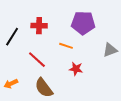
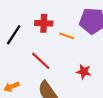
orange line: (66, 46) -> (67, 36), moved

